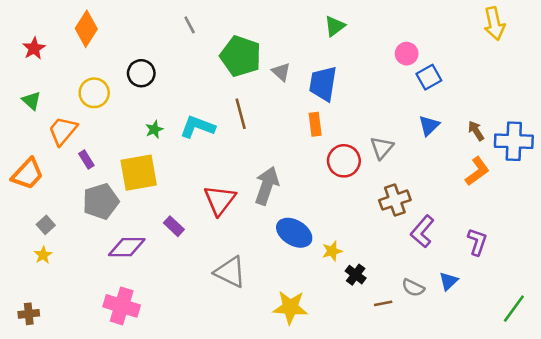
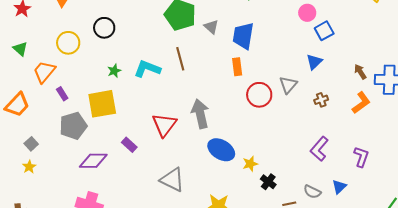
blue triangle: (429, 126) -> (314, 62), moved
gray arrow: (267, 186) -> (200, 114), turned -32
brown cross: (395, 200) -> (321, 100), moved, size x0.6

